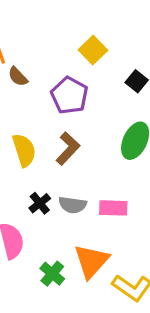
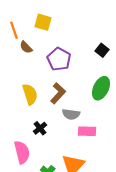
yellow square: (93, 50) -> (43, 22), moved, turned -30
gray semicircle: (73, 205) -> (71, 114), moved

